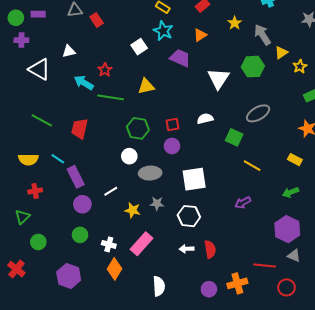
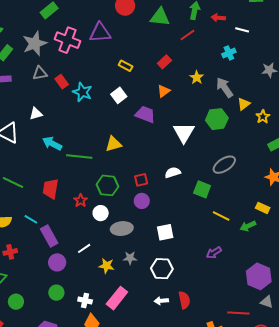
cyan star: (163, 31) -> (82, 92), moved
white square: (139, 47) -> (119, 95), moved
red star: (105, 70) -> (81, 201), moved
white square: (194, 179) -> (165, 232), size x0.7
green arrow: (290, 192) -> (248, 226), moved

